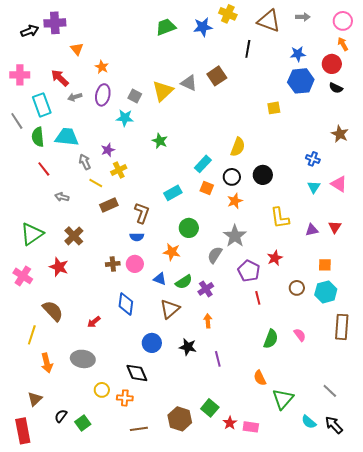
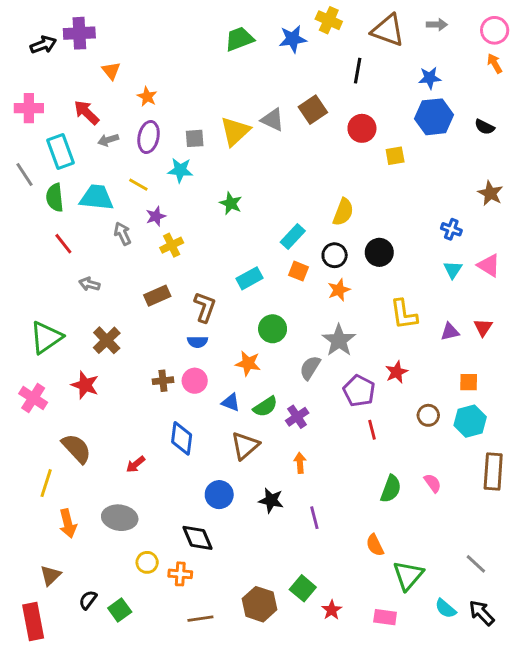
red circle: (332, 64) -> (362, 128), moved
gray square: (135, 96) -> (195, 138), turned -32
yellow line: (96, 183) -> (138, 185), moved
pink rectangle: (251, 427) -> (385, 617), moved

